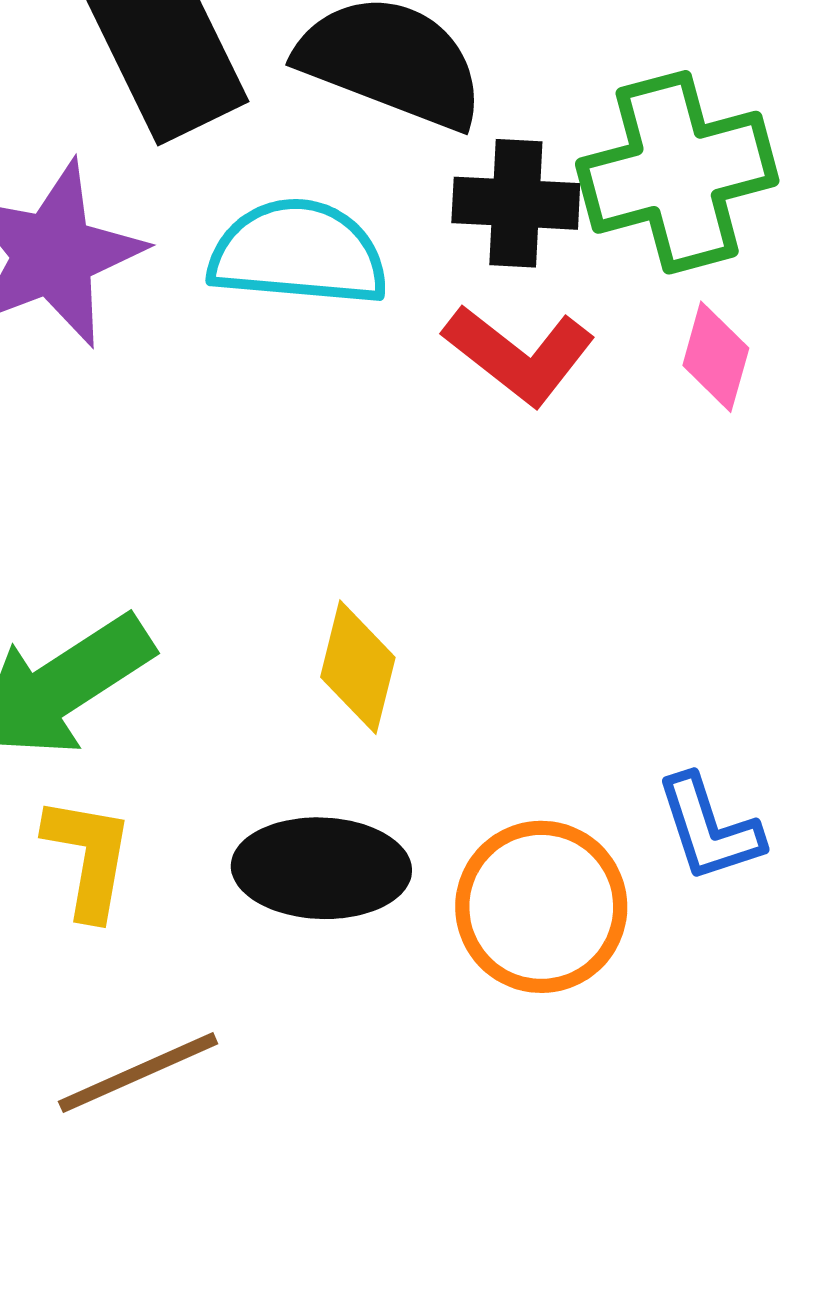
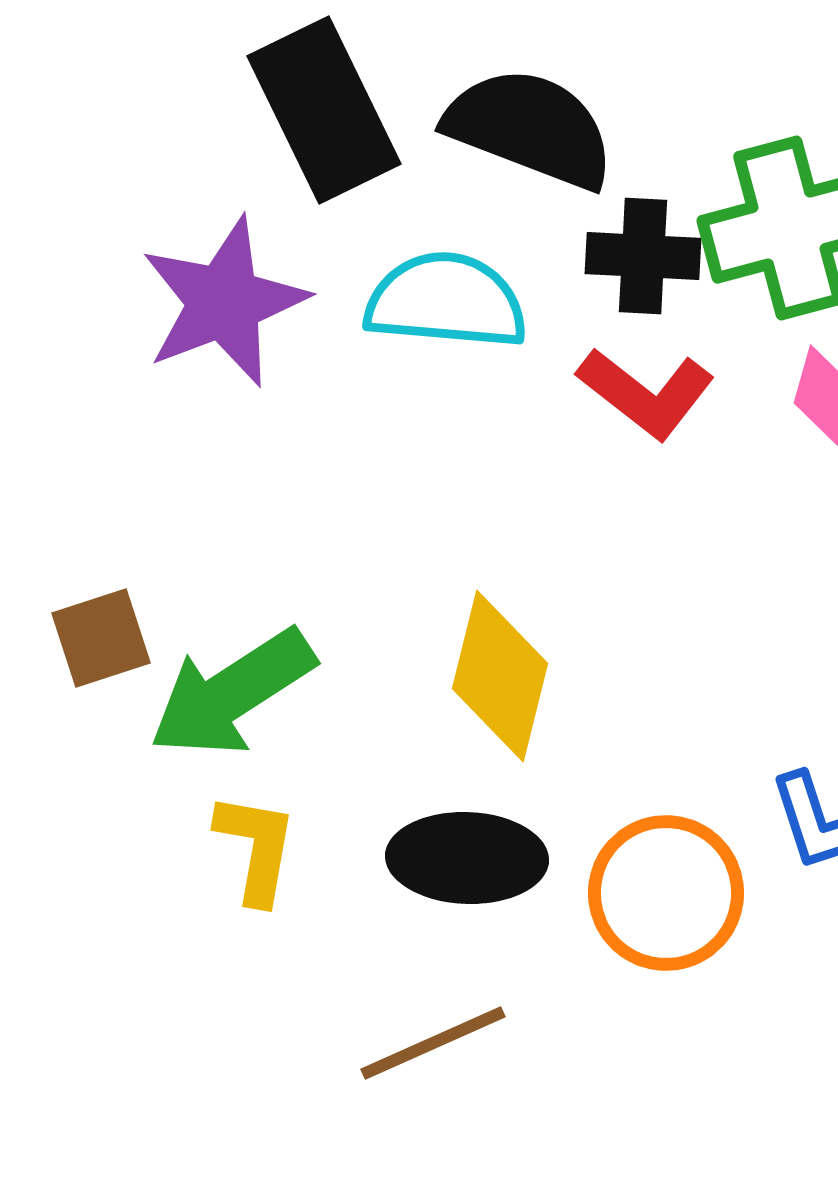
yellow diamond: (358, 667) -> (500, 676), size x1.4
brown line: (138, 1073) -> (433, 1043), moved

